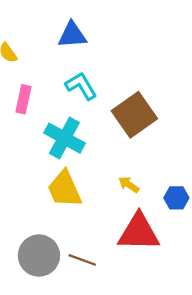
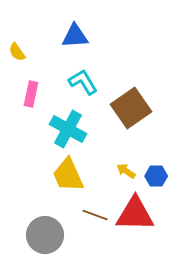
blue hexagon: (176, 198) -> (156, 176), moved
brown line: (82, 260) -> (95, 215), moved

